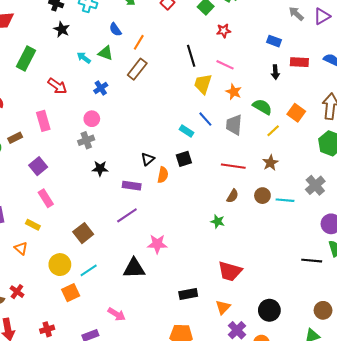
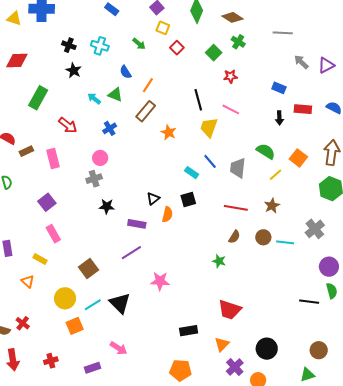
orange star: (234, 92) -> (169, 132), moved
brown rectangle: (15, 138) -> (26, 151), moved
black triangle: (134, 268) -> (120, 303), moved, turned 45

